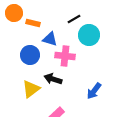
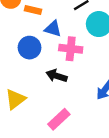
yellow triangle: (31, 89) -> (15, 99), moved

